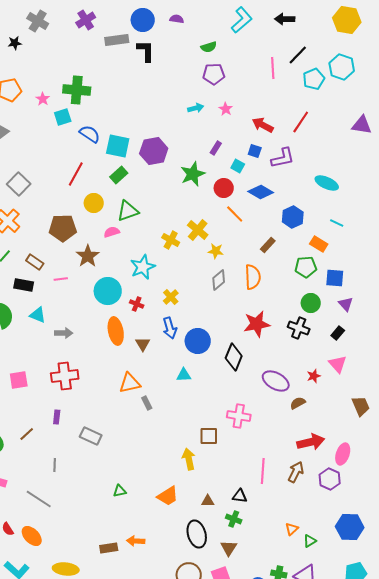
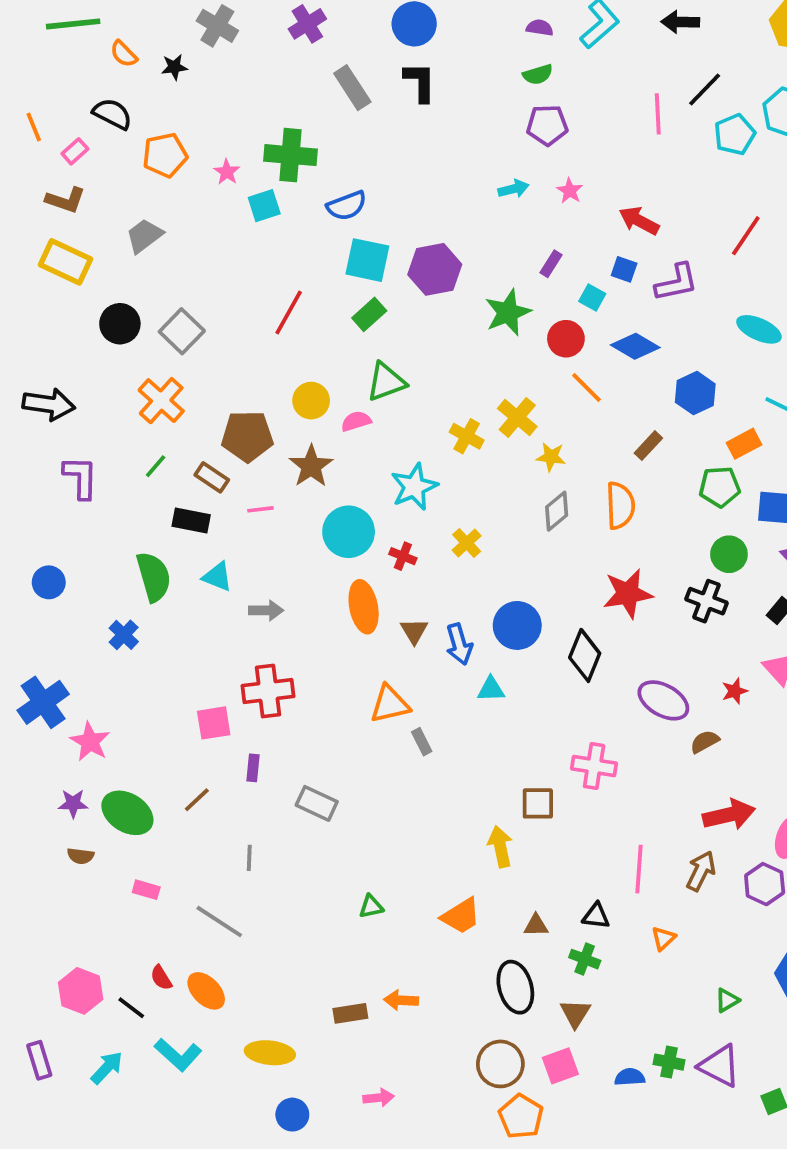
purple semicircle: (177, 19) -> (540, 28), moved
gray rectangle: (117, 40) -> (352, 88), moved, turned 65
red line: (301, 122) -> (746, 236), moved
blue semicircle: (90, 134) -> (347, 206), moved, turned 125
yellow circle: (94, 203) -> (311, 401), moved
brown pentagon: (63, 228) -> (247, 436), moved
orange rectangle: (319, 244) -> (744, 444), turned -60
blue arrow: (170, 328) -> (459, 644), moved
pink square: (19, 380) -> (214, 723), moved
orange triangle: (292, 529) -> (663, 938), moved

